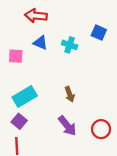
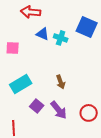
blue square: (99, 33) -> (87, 27), size x1.5
blue triangle: (40, 43) -> (43, 34), moved
purple square: (19, 121) -> (37, 106), moved

